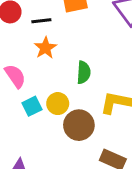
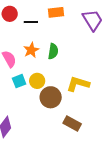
orange star: (45, 48) -> (31, 50), moved
green semicircle: (84, 72) -> (53, 51), moved

